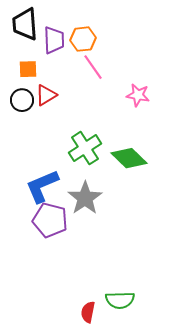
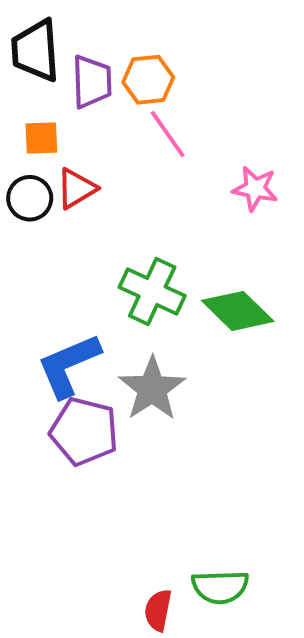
green cross: (85, 148) -> (152, 292), turned -32

